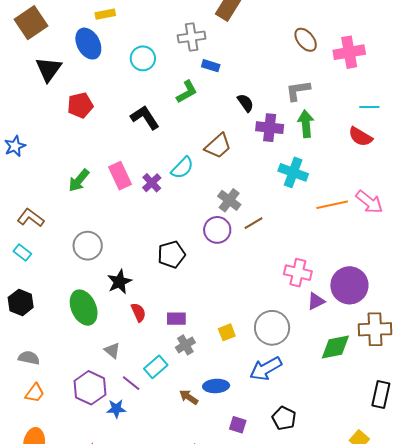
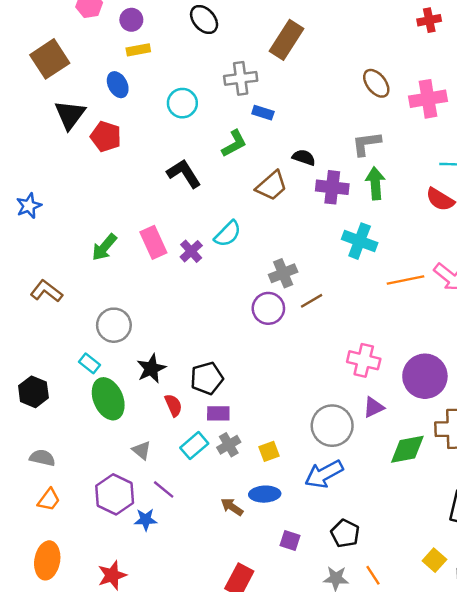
blue ellipse: (88, 44) -> (118, 85), size x0.7
black semicircle: (245, 103) -> (304, 157), turned -36
red pentagon: (80, 105) -> (106, 137), moved, turned 30
brown trapezoid: (218, 146) -> (272, 186), moved
gray cross: (229, 200) -> (283, 273), turned 30
cyan rectangle: (22, 252) -> (90, 363), moved
black pentagon: (171, 254) -> (207, 378), moved
purple triangle: (316, 301) -> (373, 407), moved
yellow square: (227, 332) -> (269, 451), moved
cyan rectangle: (156, 367) -> (194, 446), moved

